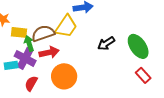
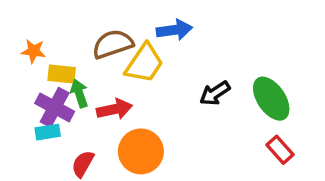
brown semicircle: (43, 33) -> (113, 44), moved
purple cross: (25, 58) -> (55, 107), moved

